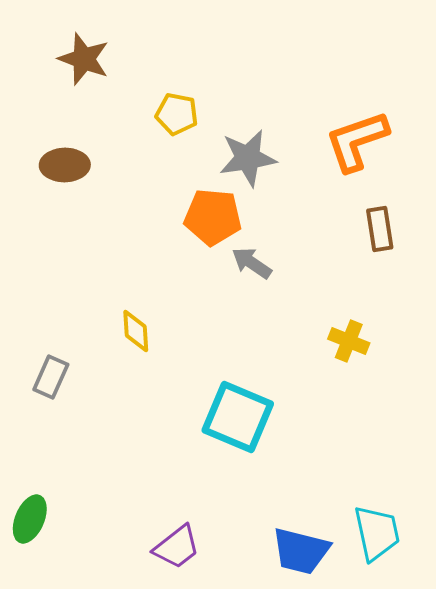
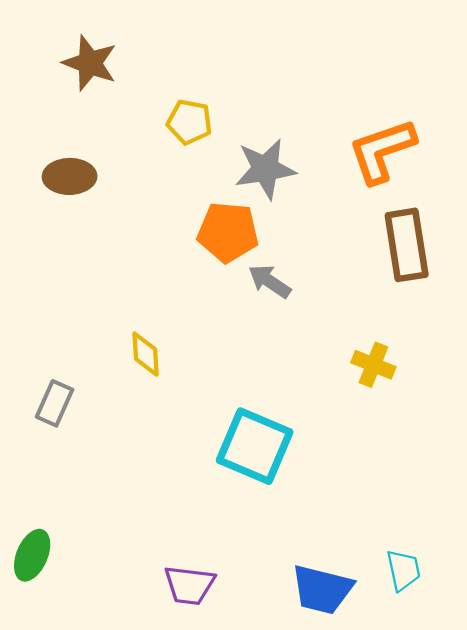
brown rectangle: (380, 229) -> (407, 245), size x1.5
cyan trapezoid: (377, 533) -> (403, 570), size x0.7
purple trapezoid: (177, 547) -> (189, 585), turned 45

